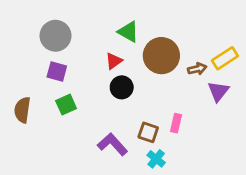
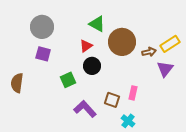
green square: (66, 105) -> (68, 80), moved
cyan cross: (156, 159) -> (128, 121), moved

